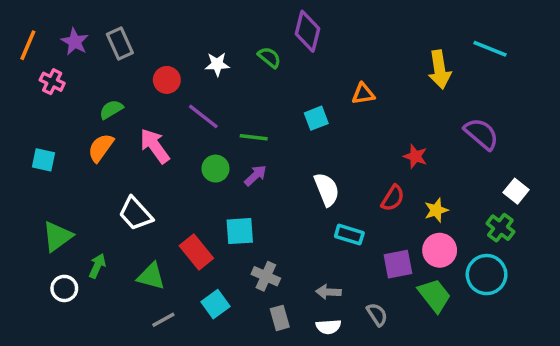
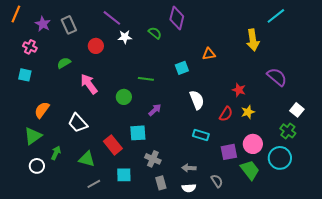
orange line: (28, 45) -> (16, 14), moved
cyan line: (490, 49) -> (276, 16), moved, turned -60
purple line: (203, 116) -> (112, 18), moved
orange semicircle: (101, 148) -> (42, 110), moved
cyan square: (43, 160) -> (25, 75), moved
purple arrow: (255, 176) -> (155, 110), moved
white semicircle: (327, 189) -> (197, 100), moved
yellow star: (436, 210) -> (248, 112), moved
cyan square: (215, 304) -> (124, 175), turned 35

